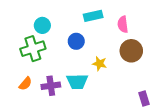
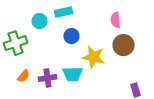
cyan rectangle: (93, 16) -> (64, 12), moved
green cross: (33, 49) -> (16, 43), moved
yellow star: (100, 64) -> (94, 57), size x1.6

